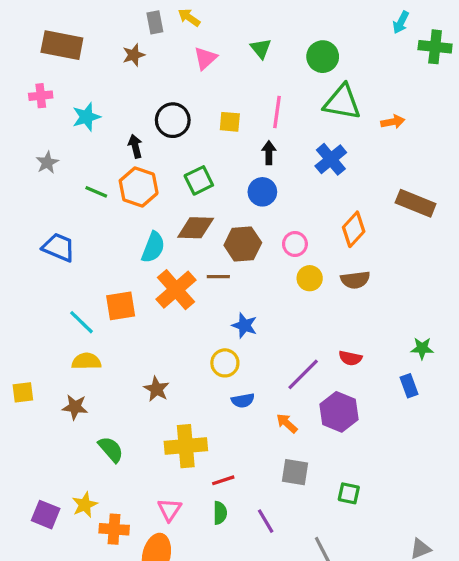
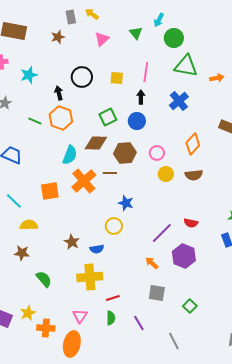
cyan arrow: (401, 22) -> (159, 20), moved
green square: (199, 180) -> (108, 117), moved
cyan line: (81, 322) -> (14, 201), moved
blue semicircle: (243, 400) -> (97, 249), moved
green square: (349, 493) -> (190, 306), turned 32

